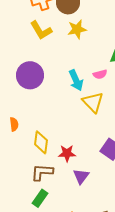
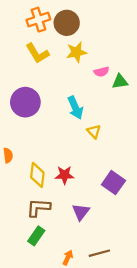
pink semicircle: (100, 74) -> (101, 72), moved
yellow triangle: (93, 102) -> (94, 132), size x0.6
red star: (67, 153) -> (65, 175), moved

